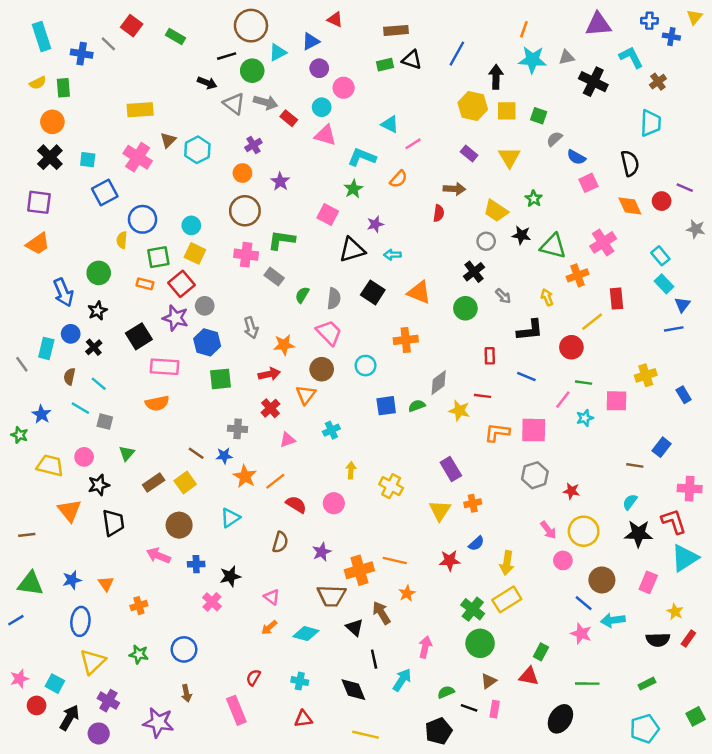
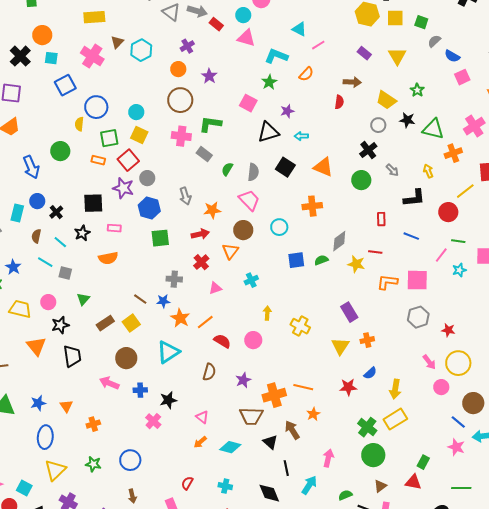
orange circle: (52, 122) -> (42, 35), moved
black star: (97, 311) -> (82, 233), moved
black square: (139, 336) -> (93, 203), turned 30
pink rectangle: (164, 367) -> (114, 228), size x0.6
cyan triangle: (230, 518) -> (168, 352), size x1.4

